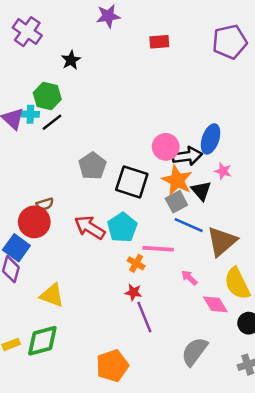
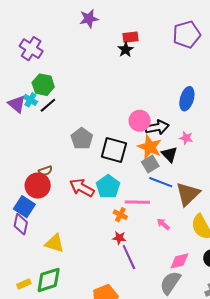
purple cross: (27, 32) -> (31, 49), moved
black star: (71, 60) -> (126, 50), moved
cyan cross: (30, 114) -> (30, 100), turned 32
blue ellipse: (211, 139) -> (187, 99), moved
pink diamond: (215, 304) -> (179, 261), moved, turned -70

